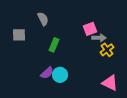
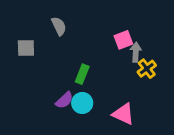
gray arrow: (99, 38) -> (136, 52), turned -88
green rectangle: (54, 45) -> (82, 74), moved
pink triangle: (110, 83) -> (123, 114), moved

